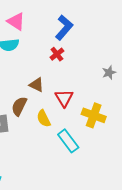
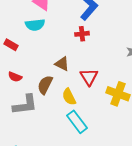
red cross: (57, 54) -> (82, 34), turned 32
cyan rectangle: (68, 141) -> (77, 122), moved

